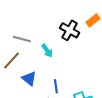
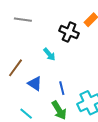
gray line: (22, 39) -> (23, 20), moved

